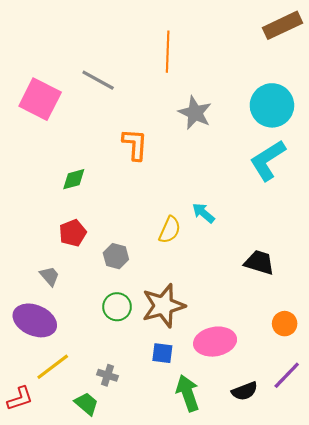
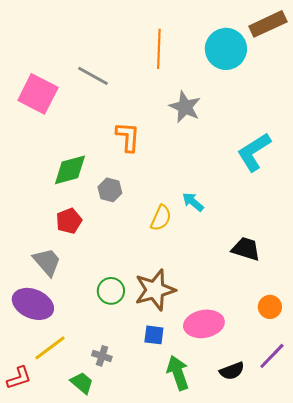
cyan circle: (272, 105) -> (226, 49), moved
green diamond: (74, 179) -> (70, 170), size x1.5
gray hexagon: (116, 256) -> (110, 190), moved
gray trapezoid: (50, 276) -> (47, 262), size x1.5

